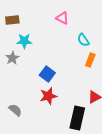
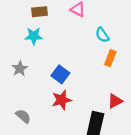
brown rectangle: (12, 20) -> (39, 12), moved
gray star: (12, 58) -> (20, 69), moved

